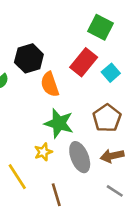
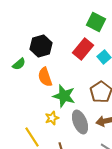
orange semicircle: (50, 84) -> (45, 77), moved

